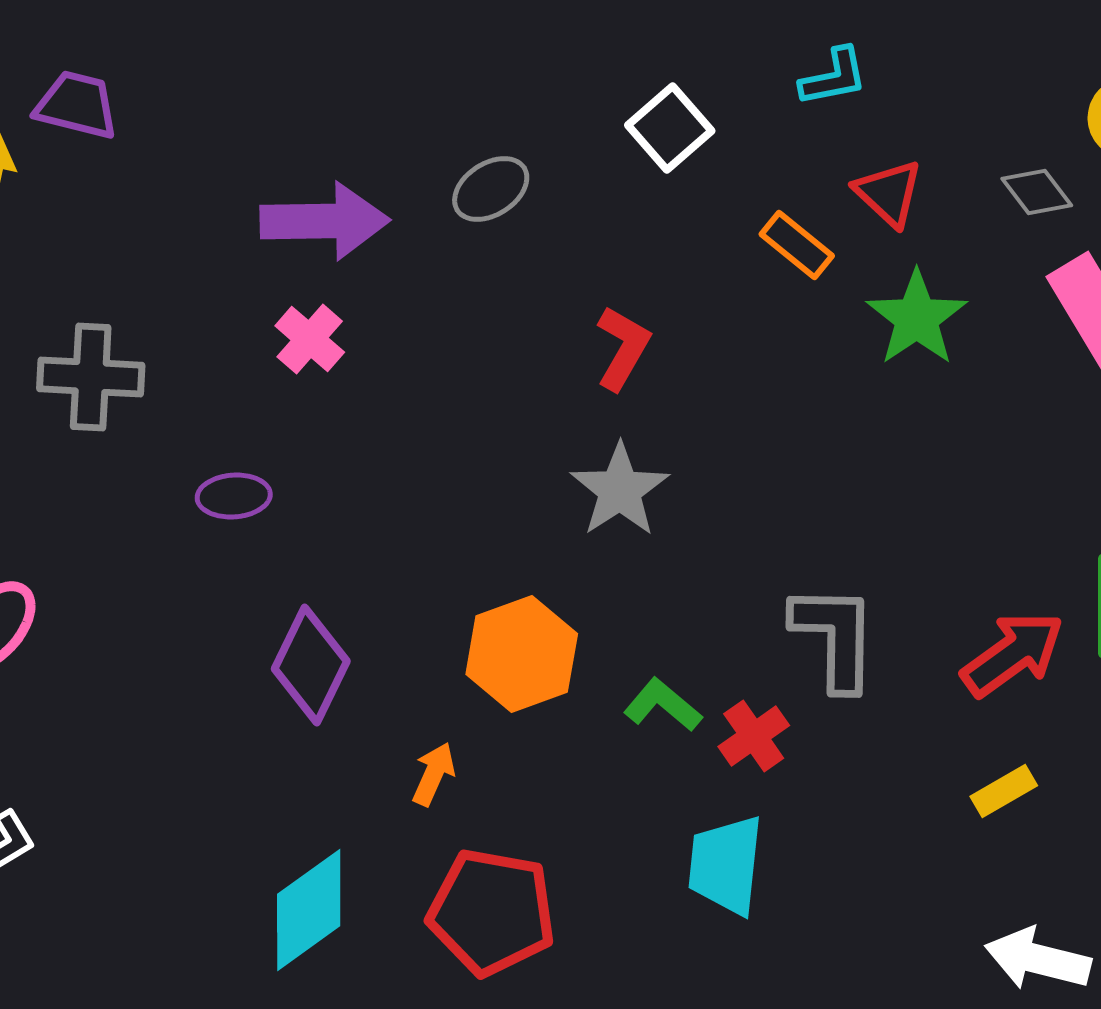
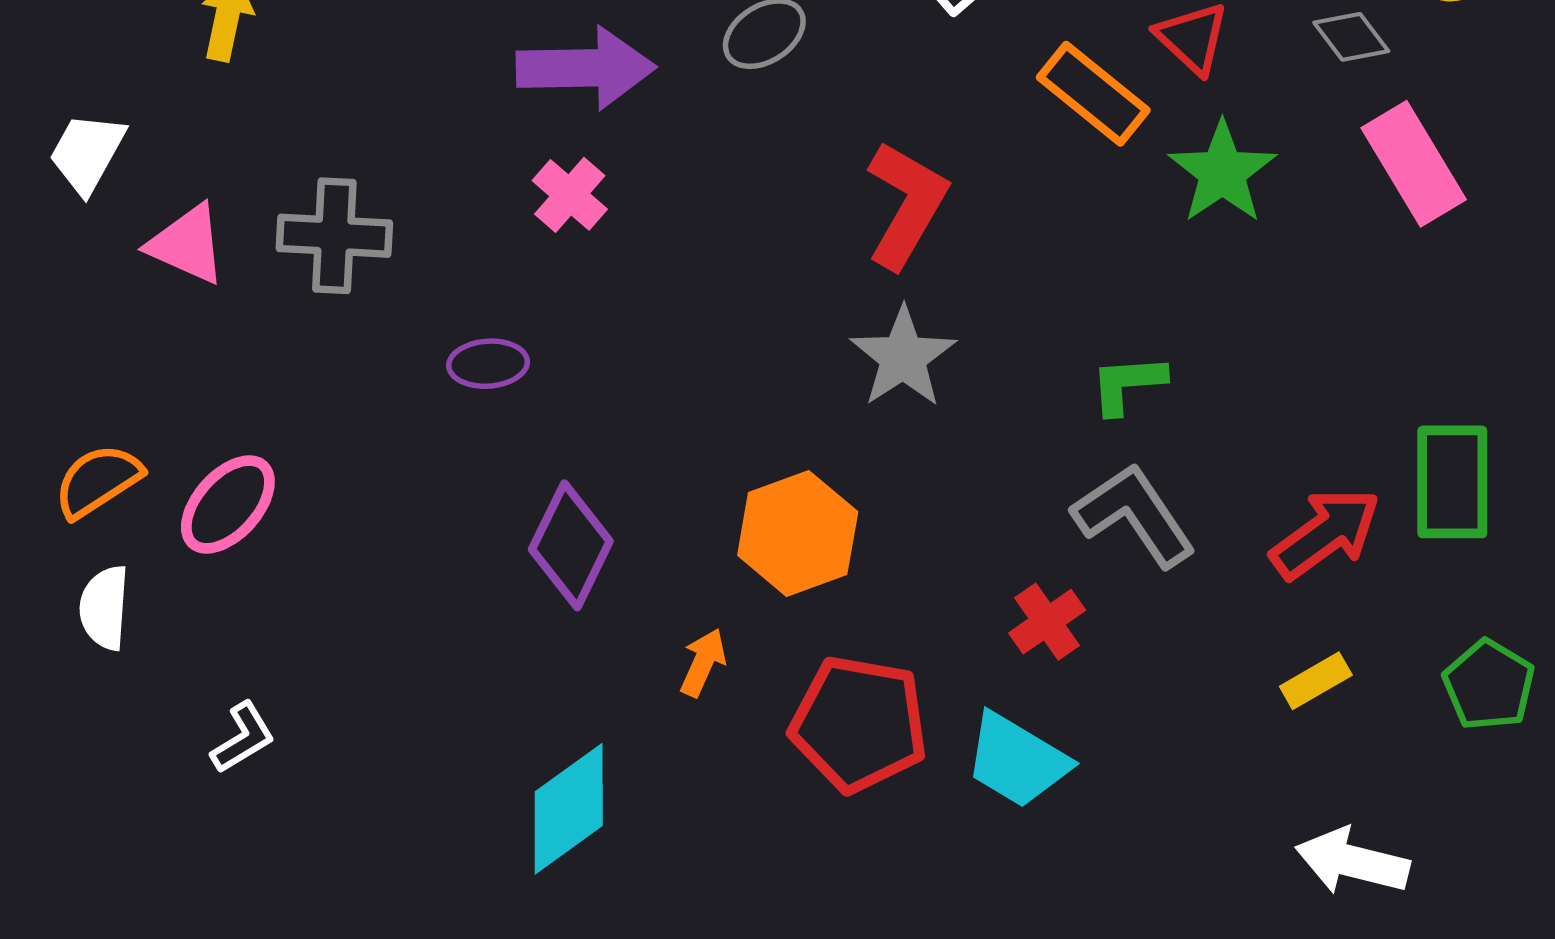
orange rectangle: (797, 245) -> (1093, 94), size x1.4
red L-shape: (623, 348) -> (906, 205), size x1.4
gray L-shape: (835, 637) -> (1134, 515), turned -35
green L-shape: (663, 705) -> (1128, 384), moved, turned -44
cyan trapezoid: (726, 865) -> (1017, 760), turned -65
red pentagon: (492, 912) -> (859, 724), moved

